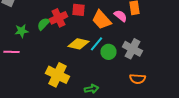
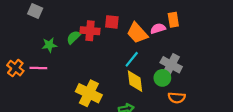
pink semicircle: (120, 16) -> (158, 29), turned -56
red cross: (58, 18) -> (90, 31), turned 30
yellow diamond: (78, 44) -> (135, 81), moved, turned 70
green circle: (108, 52) -> (162, 78), moved

